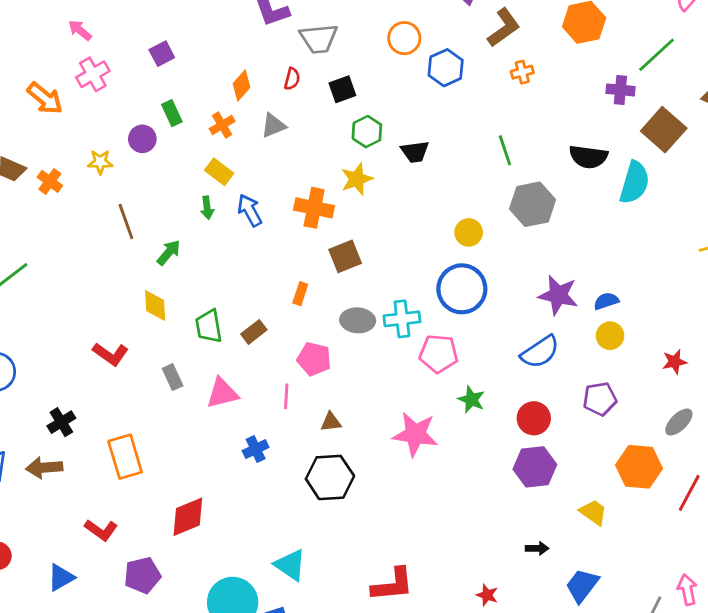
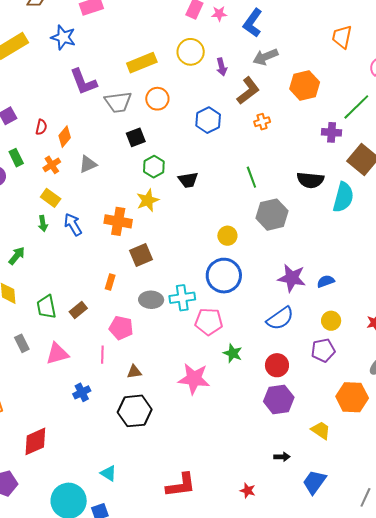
orange circle: (404, 38) -> (157, 99), moved
red semicircle: (292, 79) -> (41, 127), moved
yellow circle: (610, 336) -> (331, 321), moved
cyan triangle: (290, 565) -> (108, 473), size x0.7

